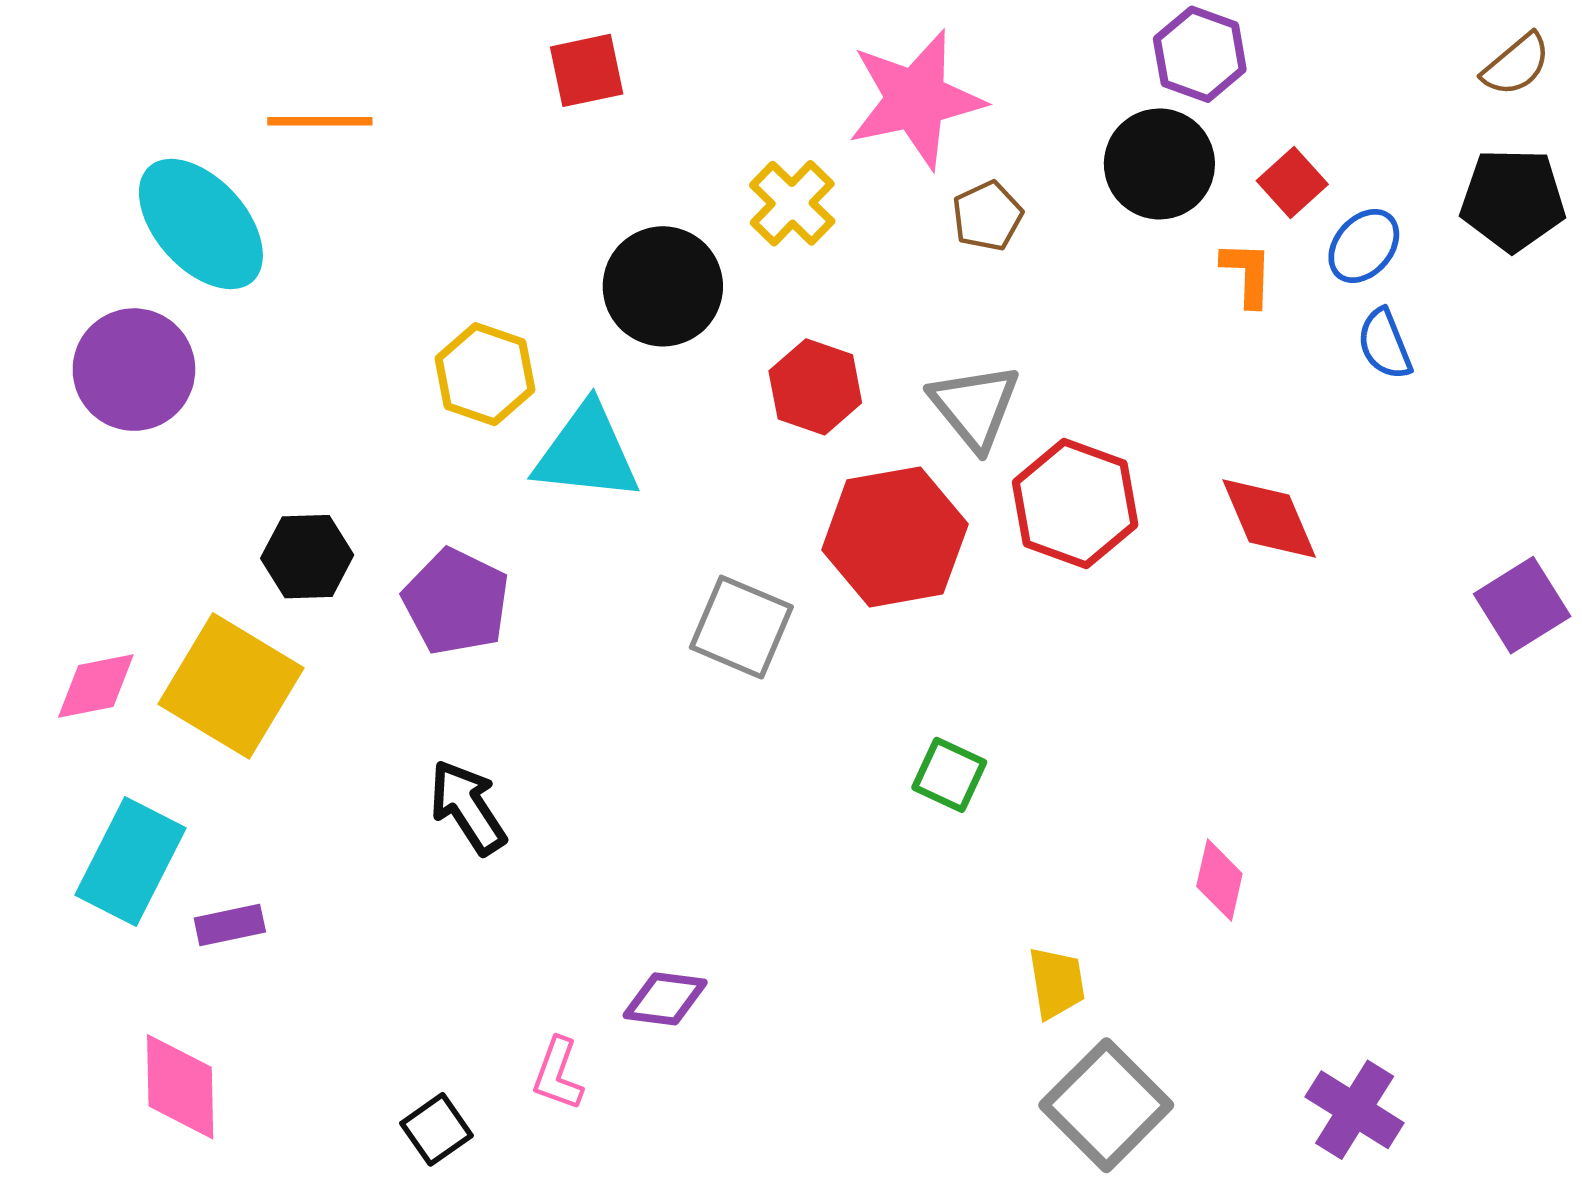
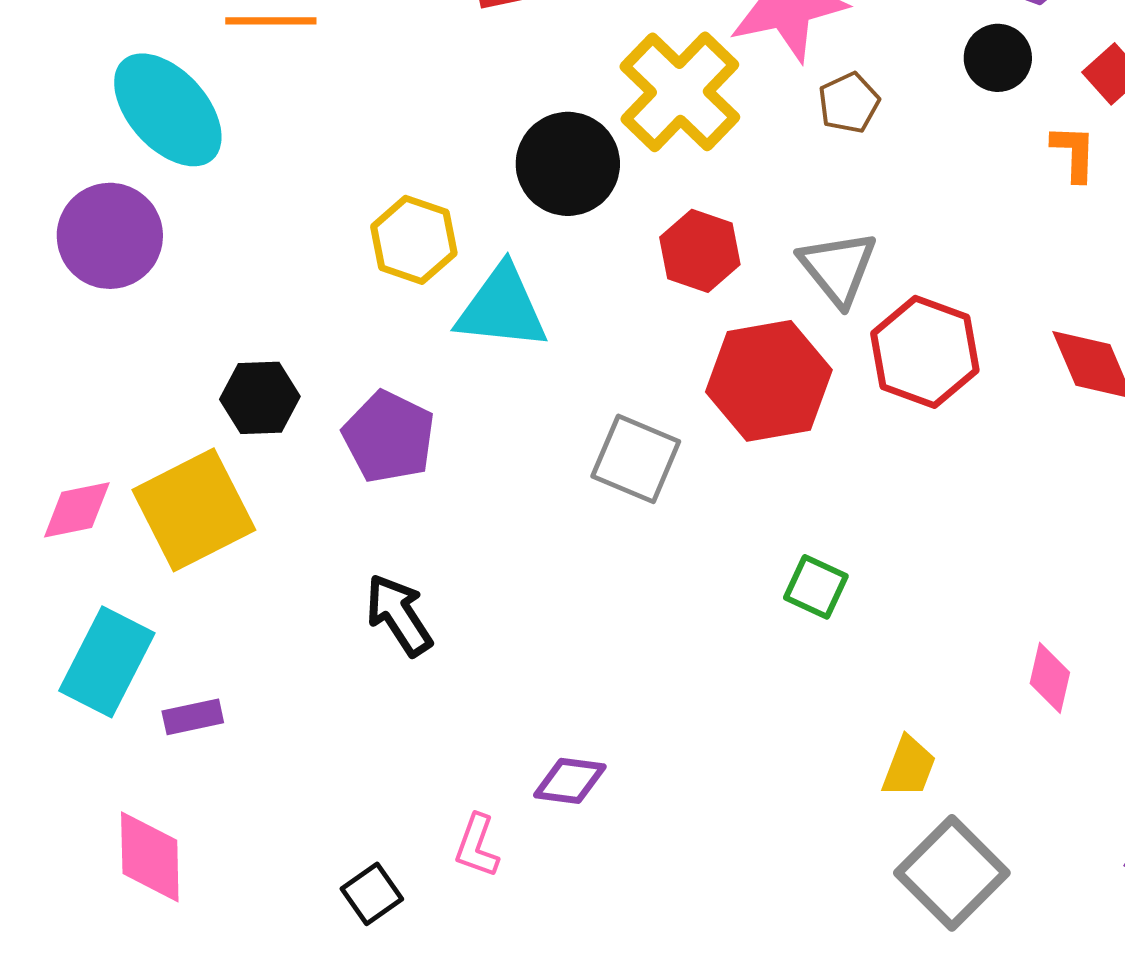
black circle: (1159, 164) -> (998, 58), size x0.7
yellow cross: (792, 203) -> (680, 92), size x1.6
yellow square: (231, 686) -> (194, 510), turned 32
yellow trapezoid: (1057, 983) -> (909, 767), turned 30

